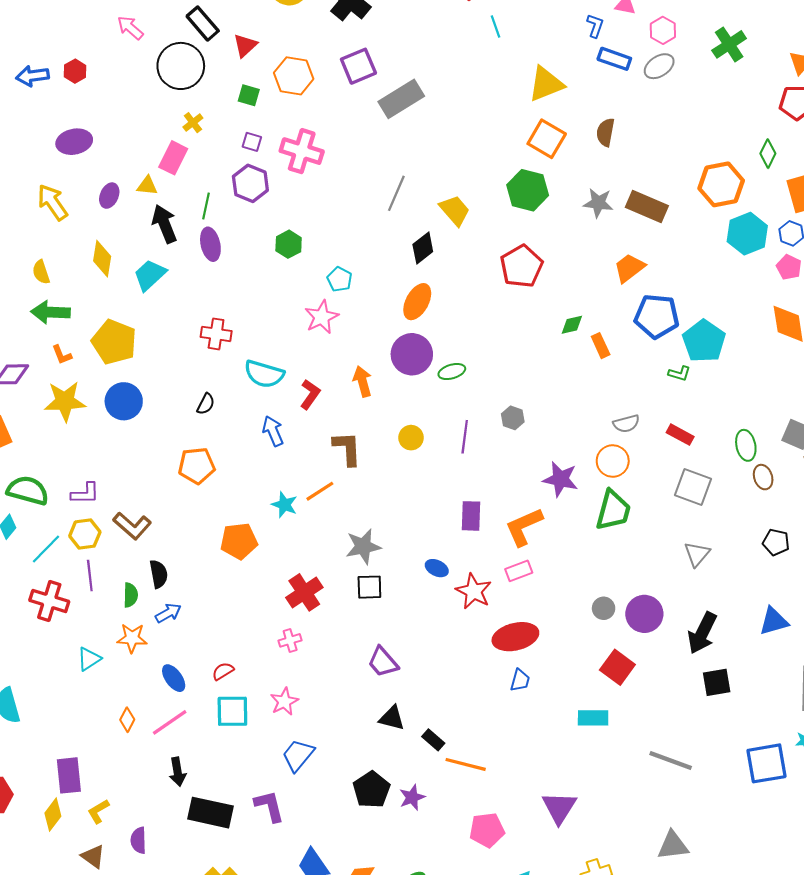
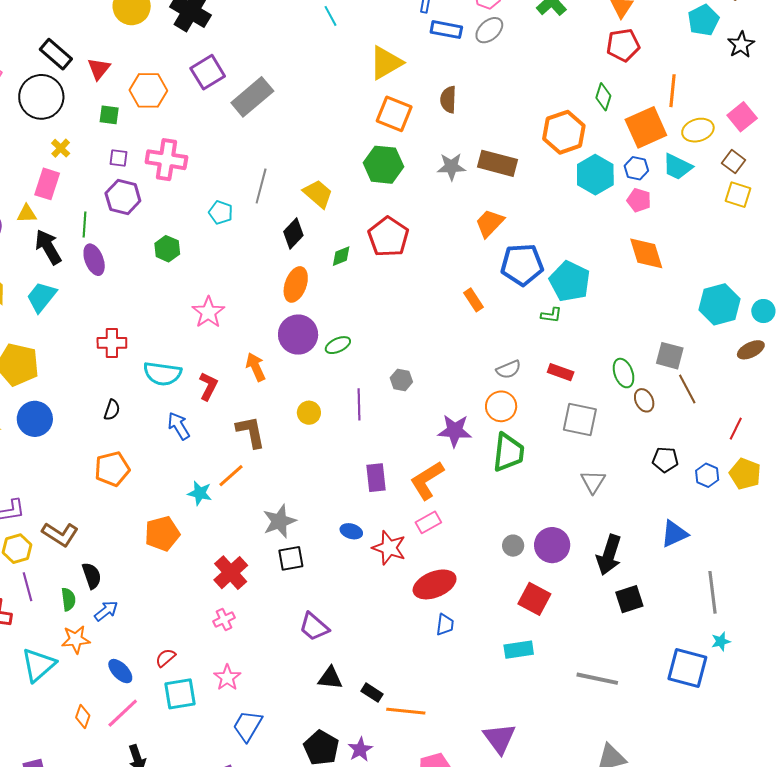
cyan pentagon: (340, 279) -> (221, 212), moved
green diamond: (572, 325) -> (341, 256), moved
cyan triangle: (89, 659) -> (38, 665), size x1.5
blue square: (767, 763) -> (687, 668), turned 33

